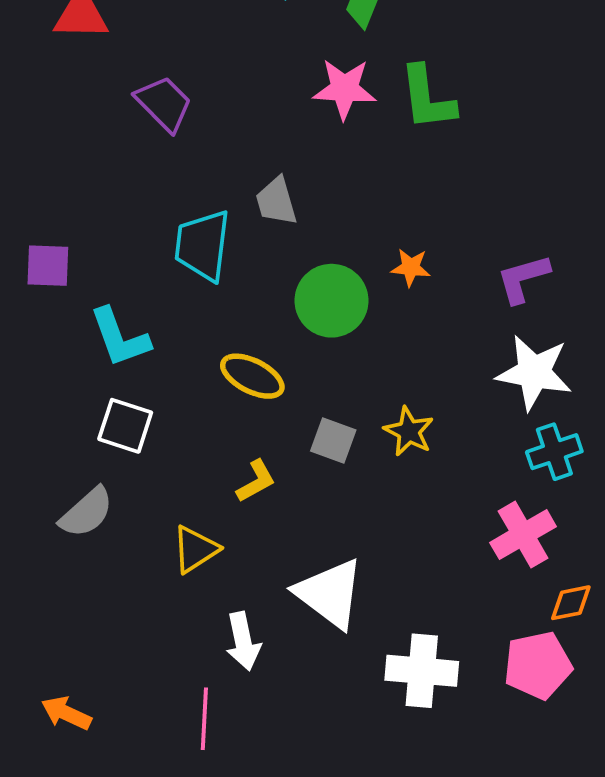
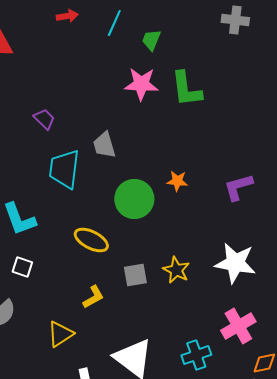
purple trapezoid: (164, 104) -> (44, 119), moved, size x0.7
white star: (534, 372) -> (235, 263), moved
white square: (125, 426) -> (22, 267), size x0.7
gray square: (333, 441) -> (135, 275), turned -30
cyan cross: (554, 452) -> (196, 355), moved

